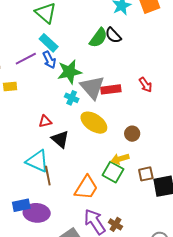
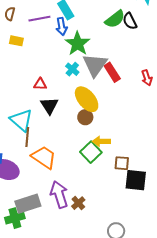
green star: (69, 72) -> (78, 44), turned 30
red rectangle: (111, 89) -> (112, 72), turned 48
brown circle: (132, 134) -> (85, 117), moved
orange trapezoid: (86, 188) -> (44, 157), moved, turned -104

